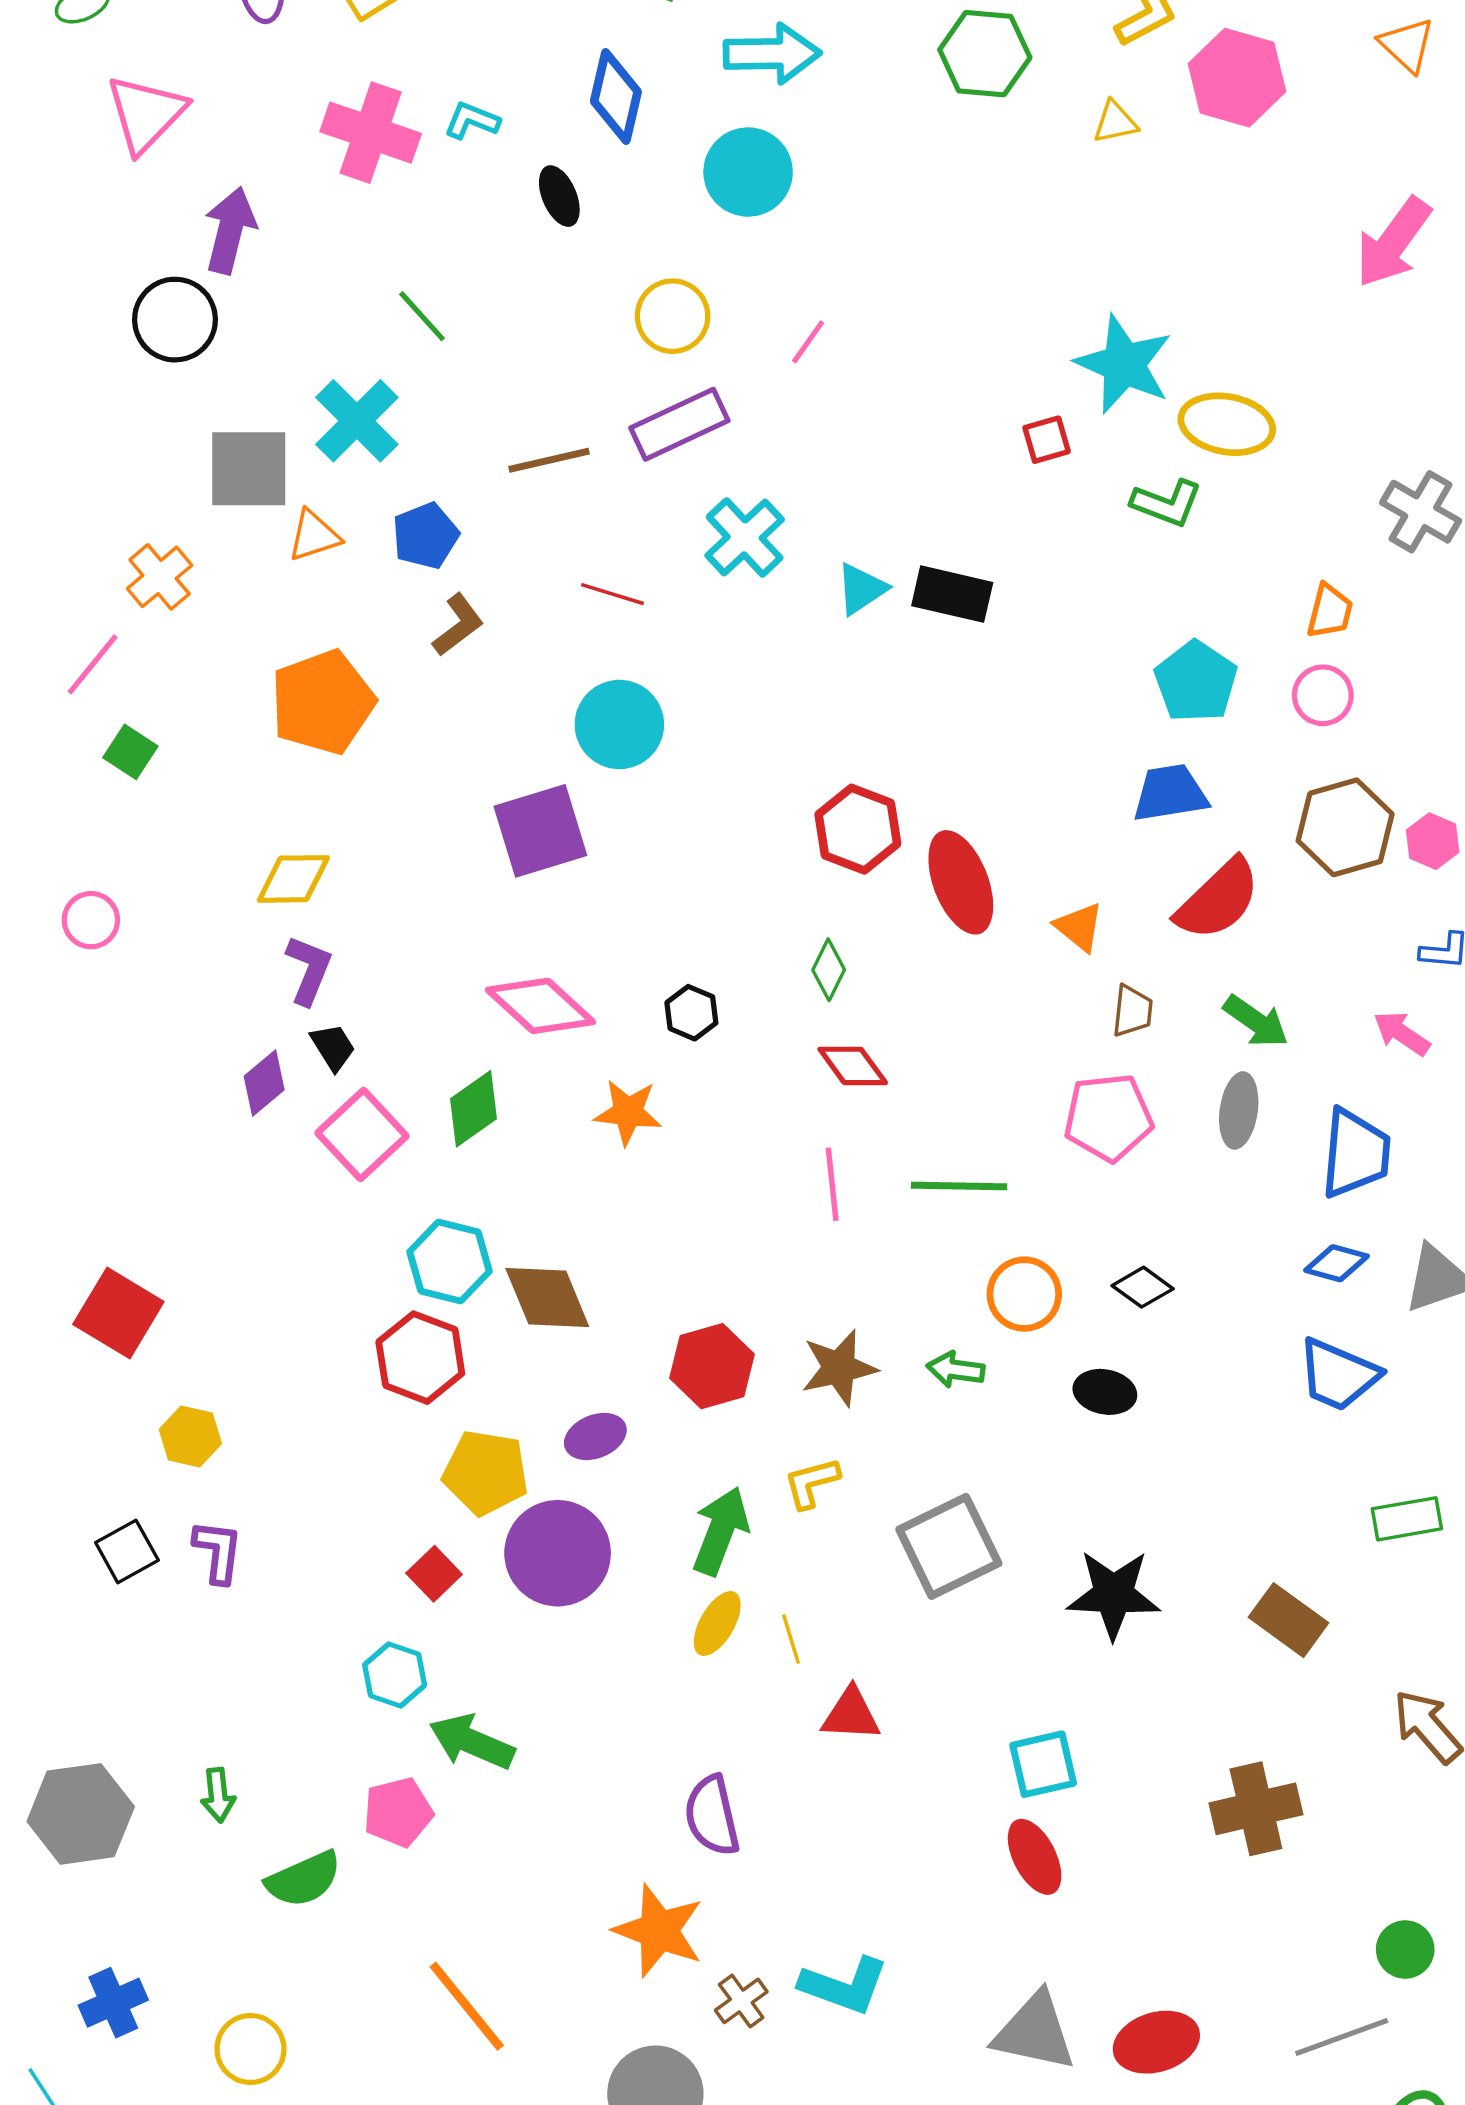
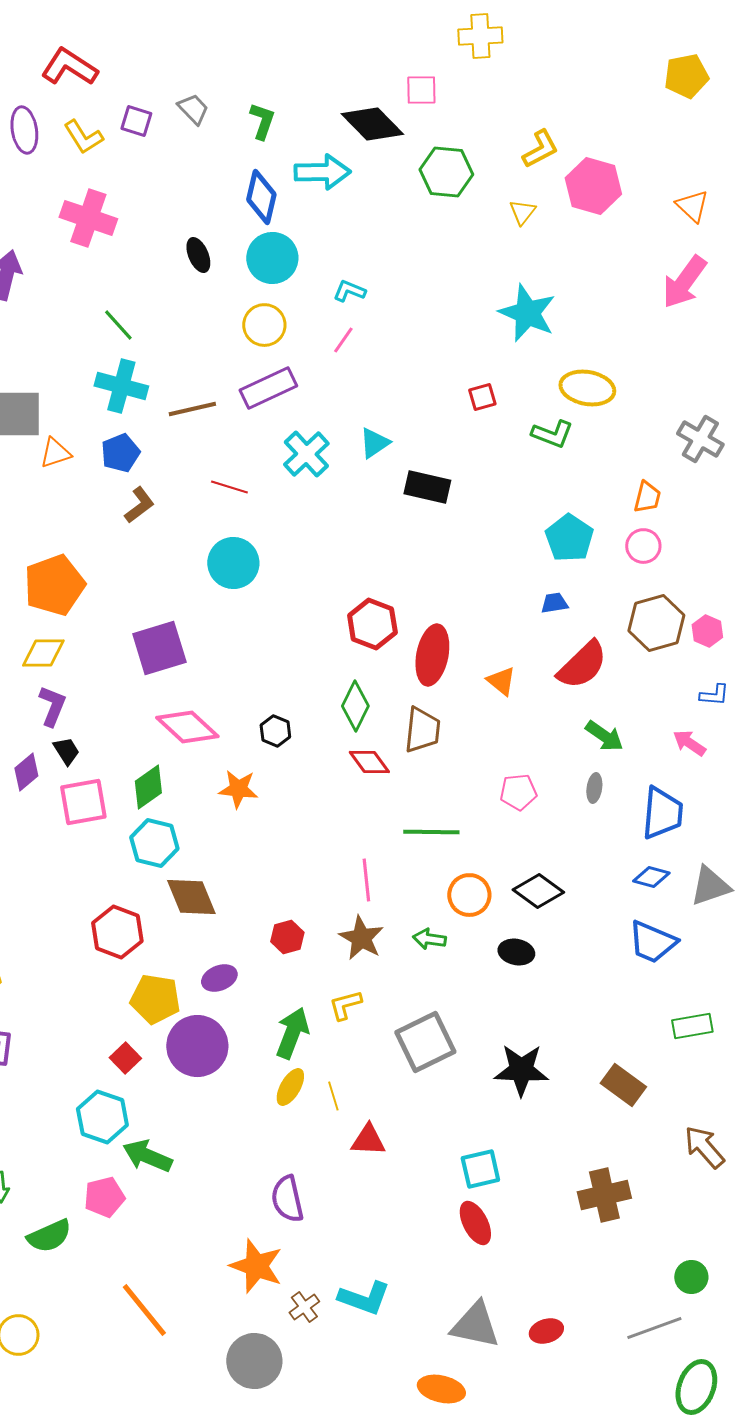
orange triangle: (1407, 45) -> (692, 206), moved
blue diamond: (616, 97) -> (261, 197), moved
cyan L-shape: (472, 121) -> (349, 291), moved
yellow triangle: (1115, 122) -> (522, 212), turned -40
cyan circle: (748, 172) -> (272, 258), moved
cyan star: (1124, 364) -> (527, 313), moved
cyan cross: (357, 421) -> (121, 386), moved, turned -30
cyan triangle: (861, 589) -> (374, 443), moved
orange pentagon: (323, 702) -> (54, 585), moved
blue trapezoid: (1170, 793) -> (554, 603), size x0.6
purple square: (540, 831) -> (159, 648), moved
red ellipse: (961, 882) -> (432, 655), turned 32
green diamond: (829, 970) -> (355, 706), size x1.4
brown trapezoid: (1132, 1011) -> (422, 730), moved, size x1.5
gray ellipse: (1239, 1111) -> (594, 788), size x0.7
pink pentagon: (1108, 1117) -> (518, 792), size x0.7
pink square: (362, 1135) -> (83, 802), turned 33
pink line: (832, 1184) -> (366, 880), moved
cyan hexagon: (450, 1261) -> (154, 843), moved
black diamond: (1143, 1287) -> (538, 891), size x1.4
red hexagon: (712, 1366) -> (287, 937), size x0.7
brown star: (839, 1368) -> (361, 938), turned -30
cyan hexagon: (395, 1675) -> (102, 1117), size x1.4
red ellipse: (1156, 2042) -> (546, 1331), size x0.7

